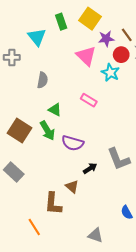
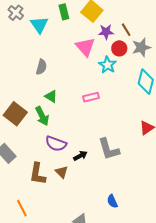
gray cross: (12, 57) -> (16, 13), moved, turned 35
pink rectangle: (89, 100) -> (91, 97), moved, turned -49
purple semicircle: (73, 143) -> (56, 144), moved
brown L-shape: (53, 204) -> (38, 174), moved

